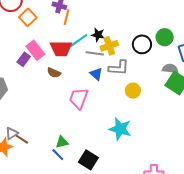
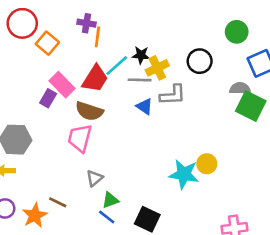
green circle: (165, 37) -> (237, 32), moved
red trapezoid: (61, 49) -> (95, 79), turned -50
brown semicircle: (54, 73) -> (89, 111), size x1.5
yellow circle: (133, 91) -> (207, 164), moved
pink trapezoid: (79, 98) -> (80, 138), moved
gray triangle: (12, 133) -> (95, 178), moved

